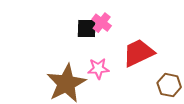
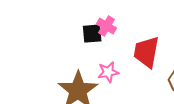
red trapezoid: (138, 53) -> (146, 52), turned -48

